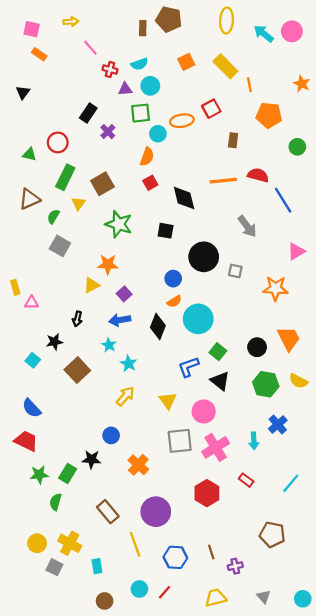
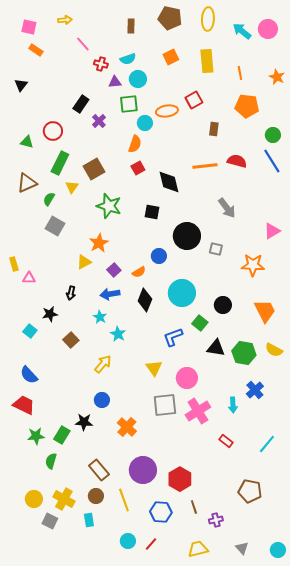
brown pentagon: (169, 19) -> (170, 18), moved
yellow rectangle: (225, 66) -> (207, 61), turned 40
orange line: (249, 85) -> (240, 73), moved
blue line: (283, 200) -> (272, 161), moved
orange star: (108, 264) -> (99, 243), turned -30
orange semicircle: (174, 301) -> (139, 272), moved
black circle: (257, 347) -> (223, 305), moved
brown square: (77, 370) -> (71, 340), size x0.7
black triangle: (220, 381) -> (216, 348), moved, turned -30
yellow arrow: (125, 396) -> (103, 364), moved
red hexagon: (207, 493) -> (180, 479), moved
brown circle: (105, 601) -> (96, 496), moved

